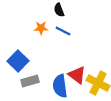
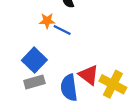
blue line: (63, 31) -> (62, 30), moved
blue square: (18, 61) -> (34, 60), moved

